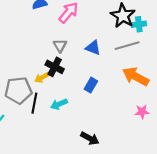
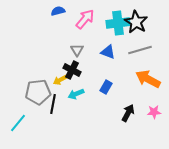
cyan cross: (139, 24) -> (118, 23), moved, size x1.6
cyan arrow: (59, 104) -> (76, 94), moved
black arrow: (90, 138) -> (128, 113), moved, turned -90

